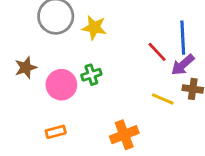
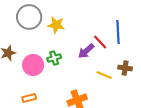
purple arrow: (183, 65) -> (86, 51), moved

